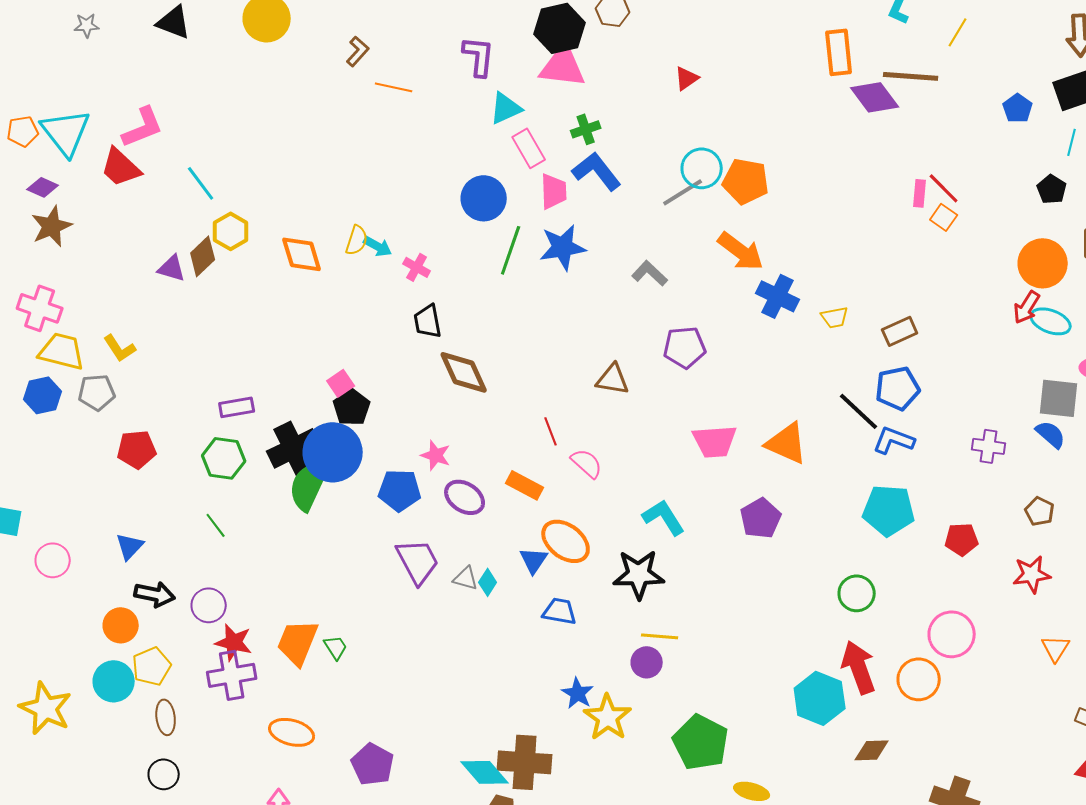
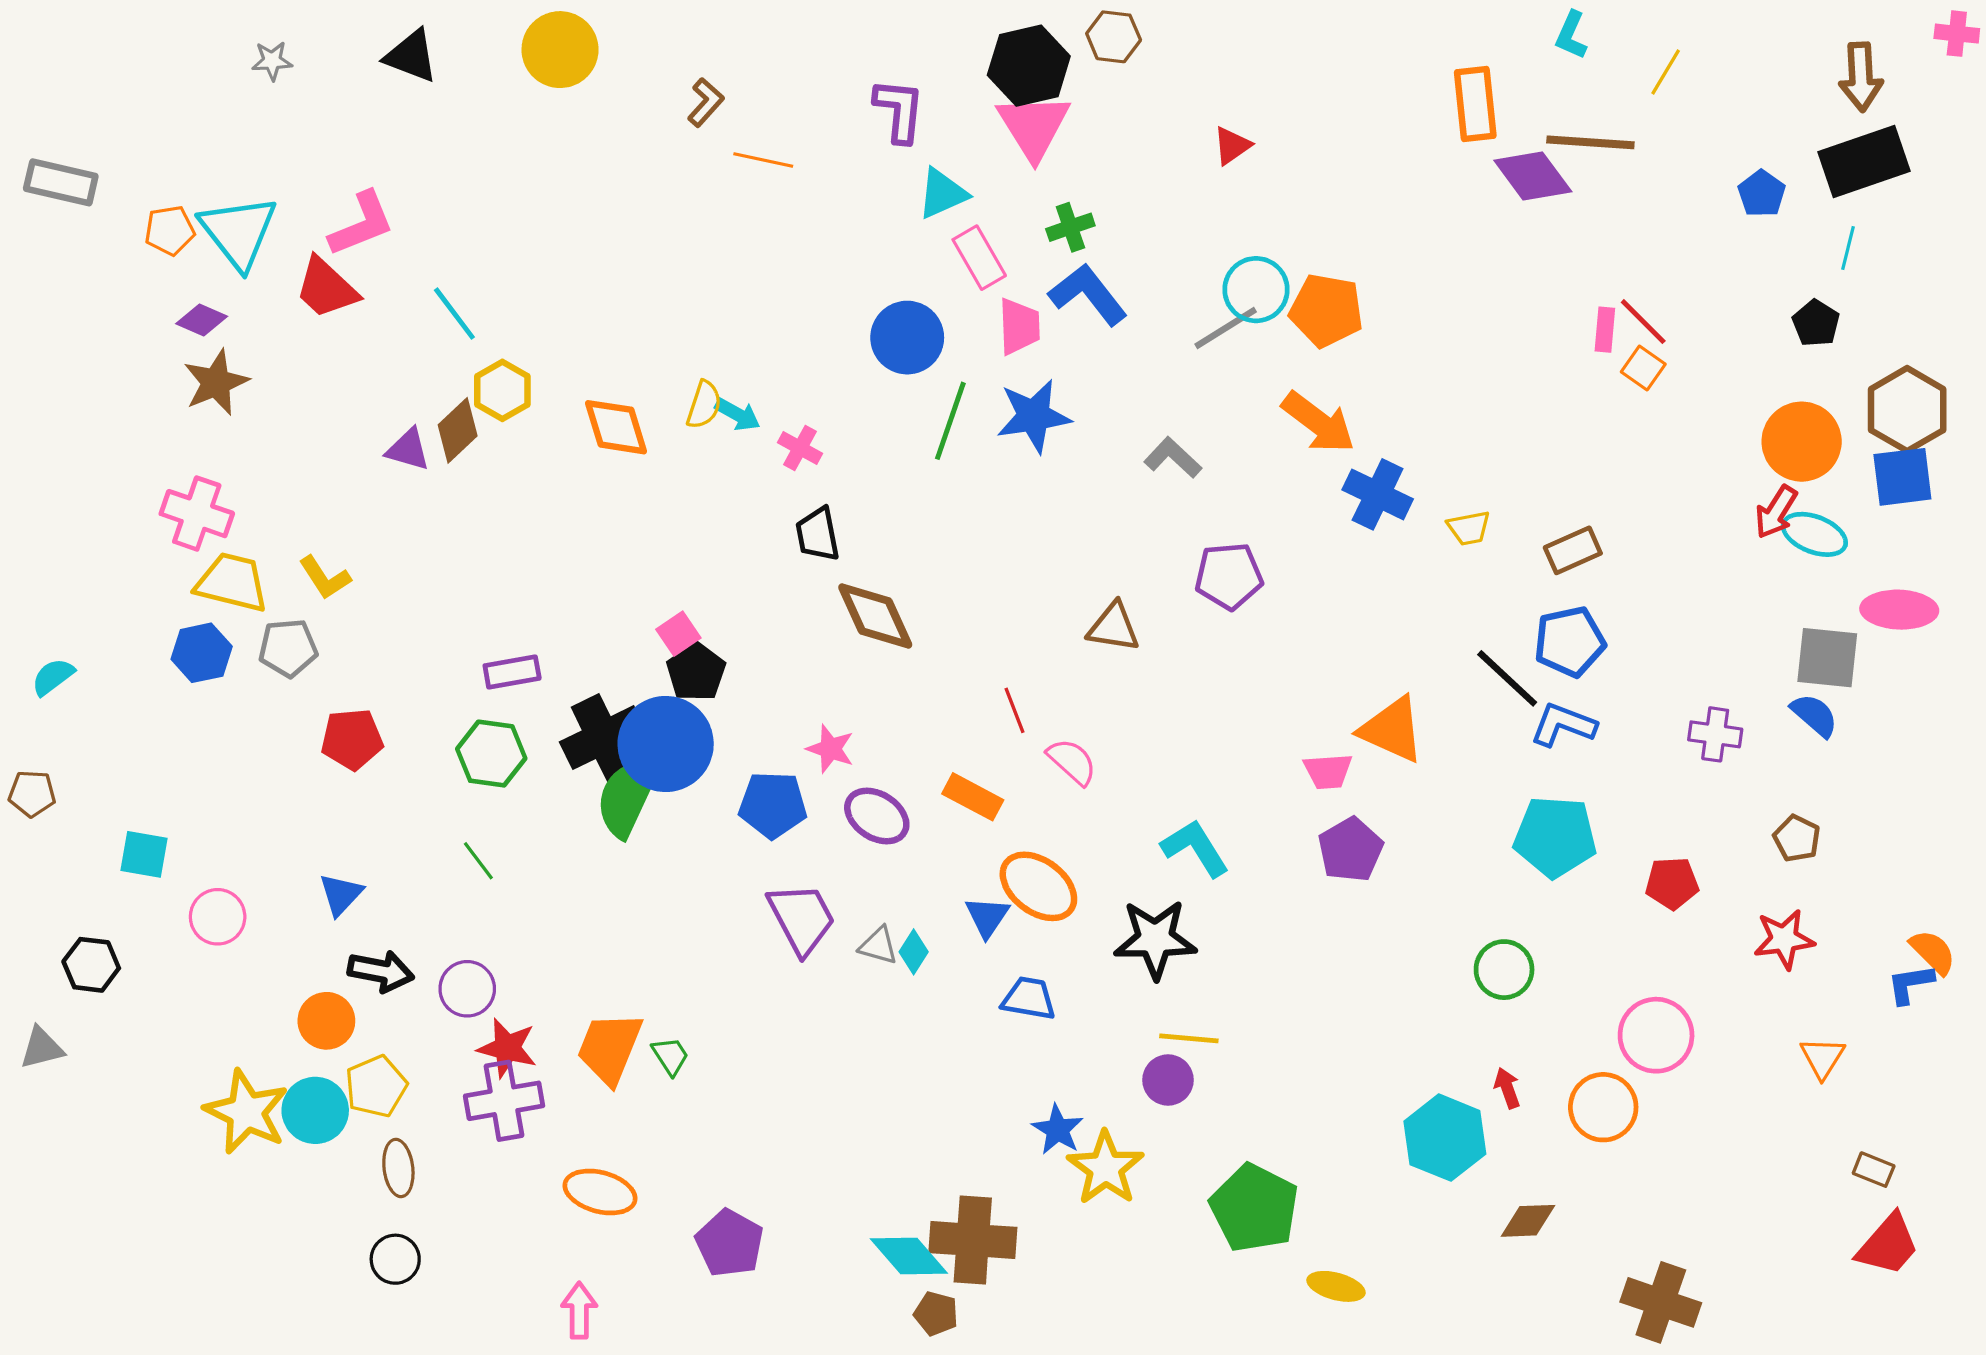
pink triangle: (563, 66) -> (1034, 126), turned 51
pink trapezoid: (715, 441) -> (1328, 771), moved, size x0.7
red arrow: (859, 667) -> (1507, 1088), size x0.5
yellow star: (46, 708) -> (246, 1112), moved

